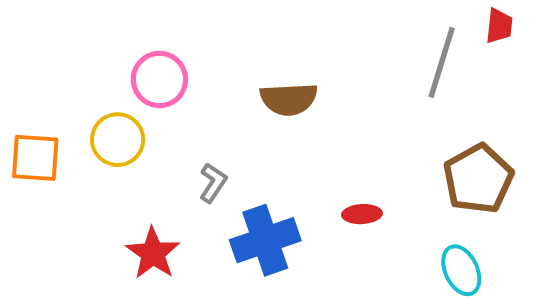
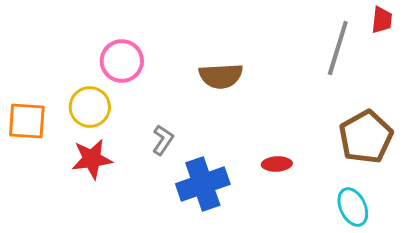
red star: (153, 253) -> (92, 159), moved, turned 30

